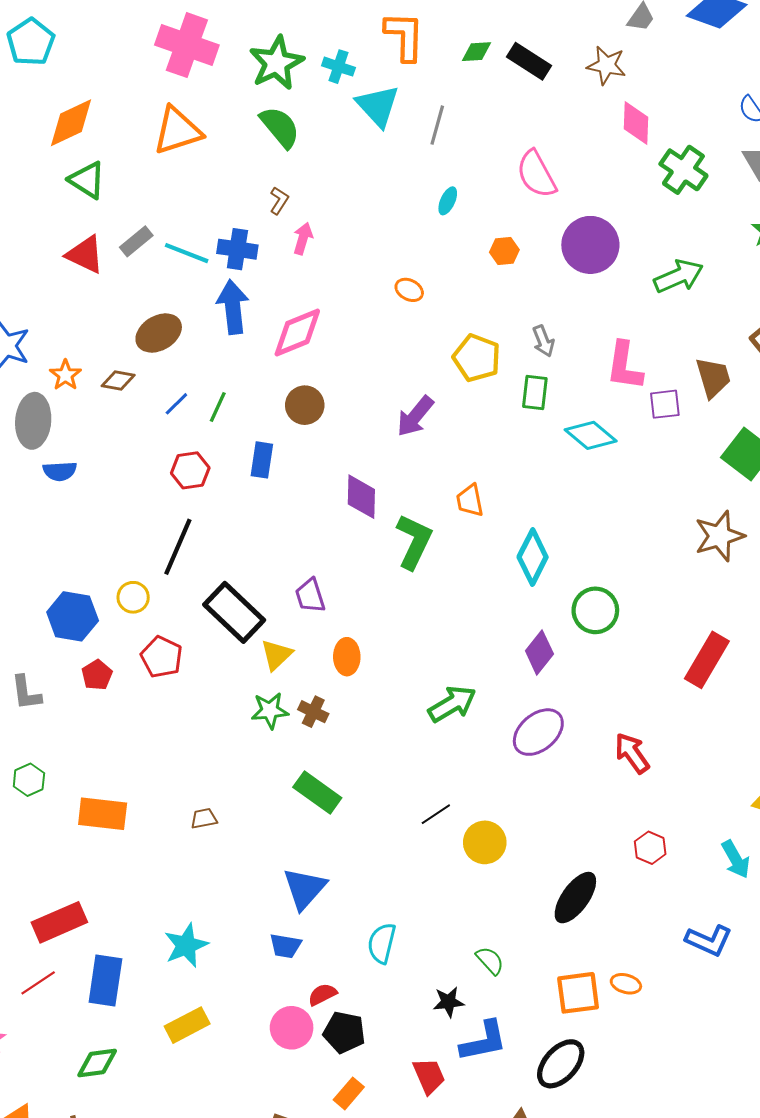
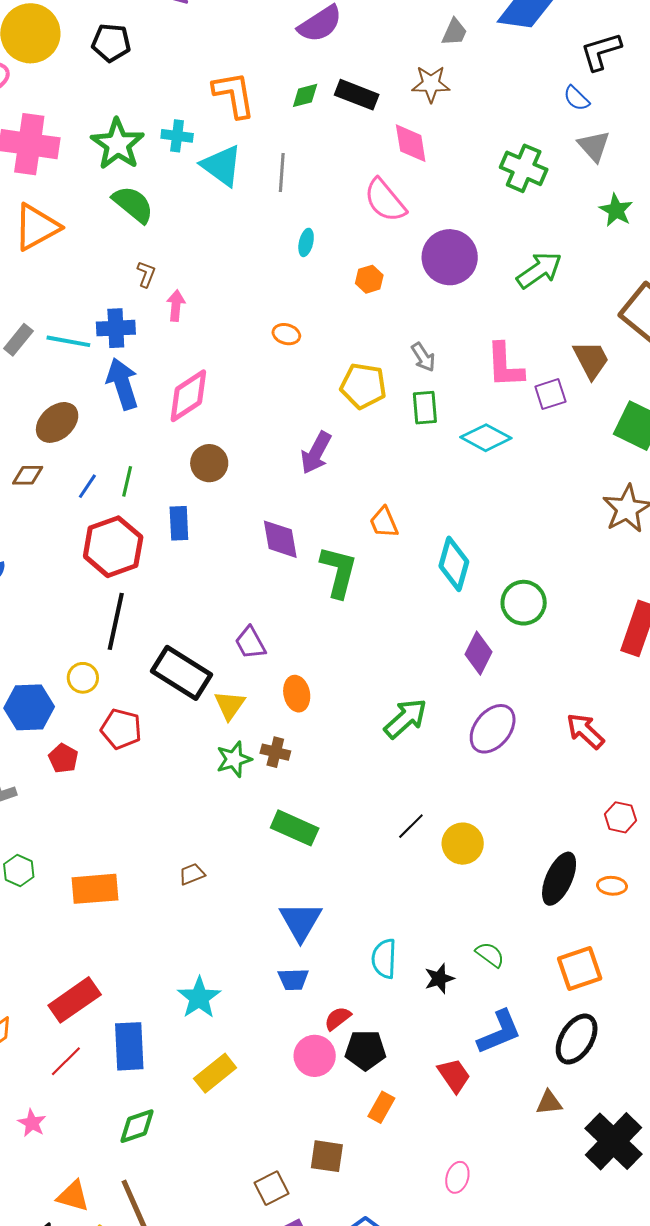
pink diamond: (636, 123) -> (411, 143), moved
red hexagon: (190, 470) -> (113, 547), size x1.6
orange ellipse: (626, 984) -> (612, 886), moved
black star: (448, 1002) -> (439, 979), moved

